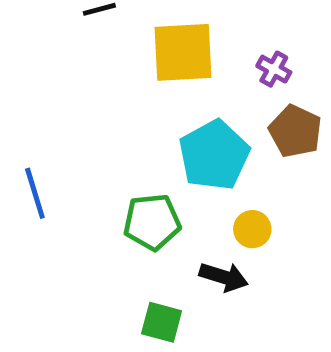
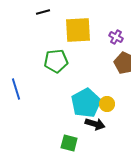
cyan pentagon: (214, 155) -> (86, 103), moved
green pentagon: (152, 222) -> (56, 61), moved

